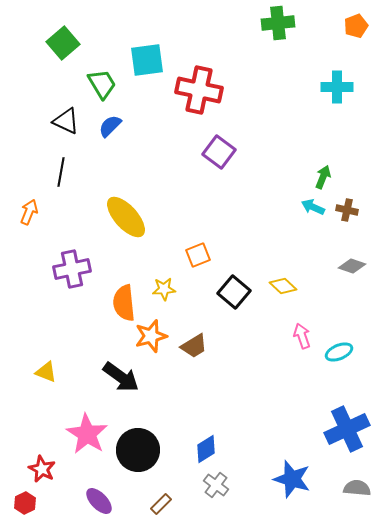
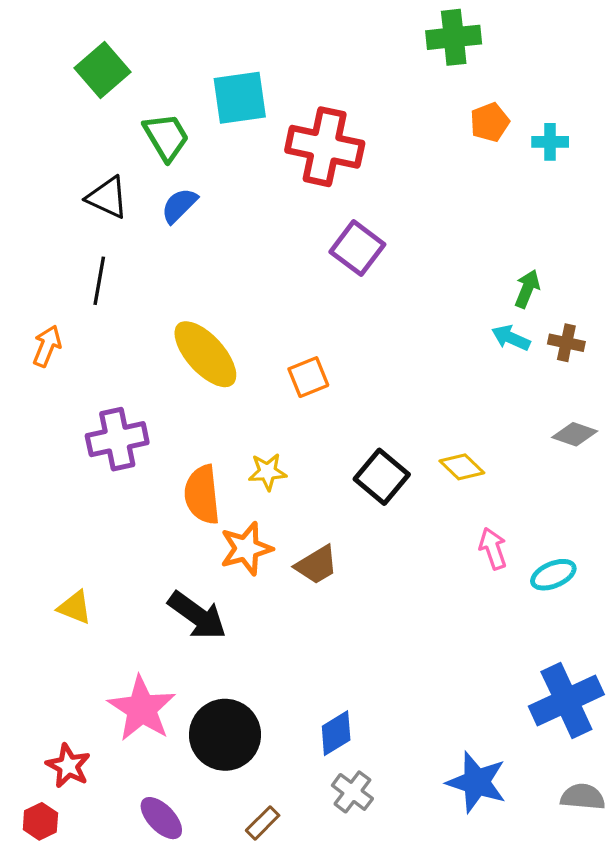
orange pentagon: (356, 26) -> (490, 122), moved
cyan cross: (337, 87) -> (550, 142), size x0.7
orange square: (198, 255) -> (308, 377), moved

